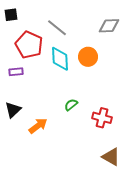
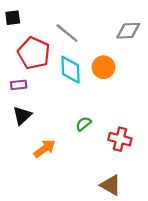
black triangle: (13, 110) -> (22, 116), moved
brown triangle: (111, 157) -> (111, 185), moved

